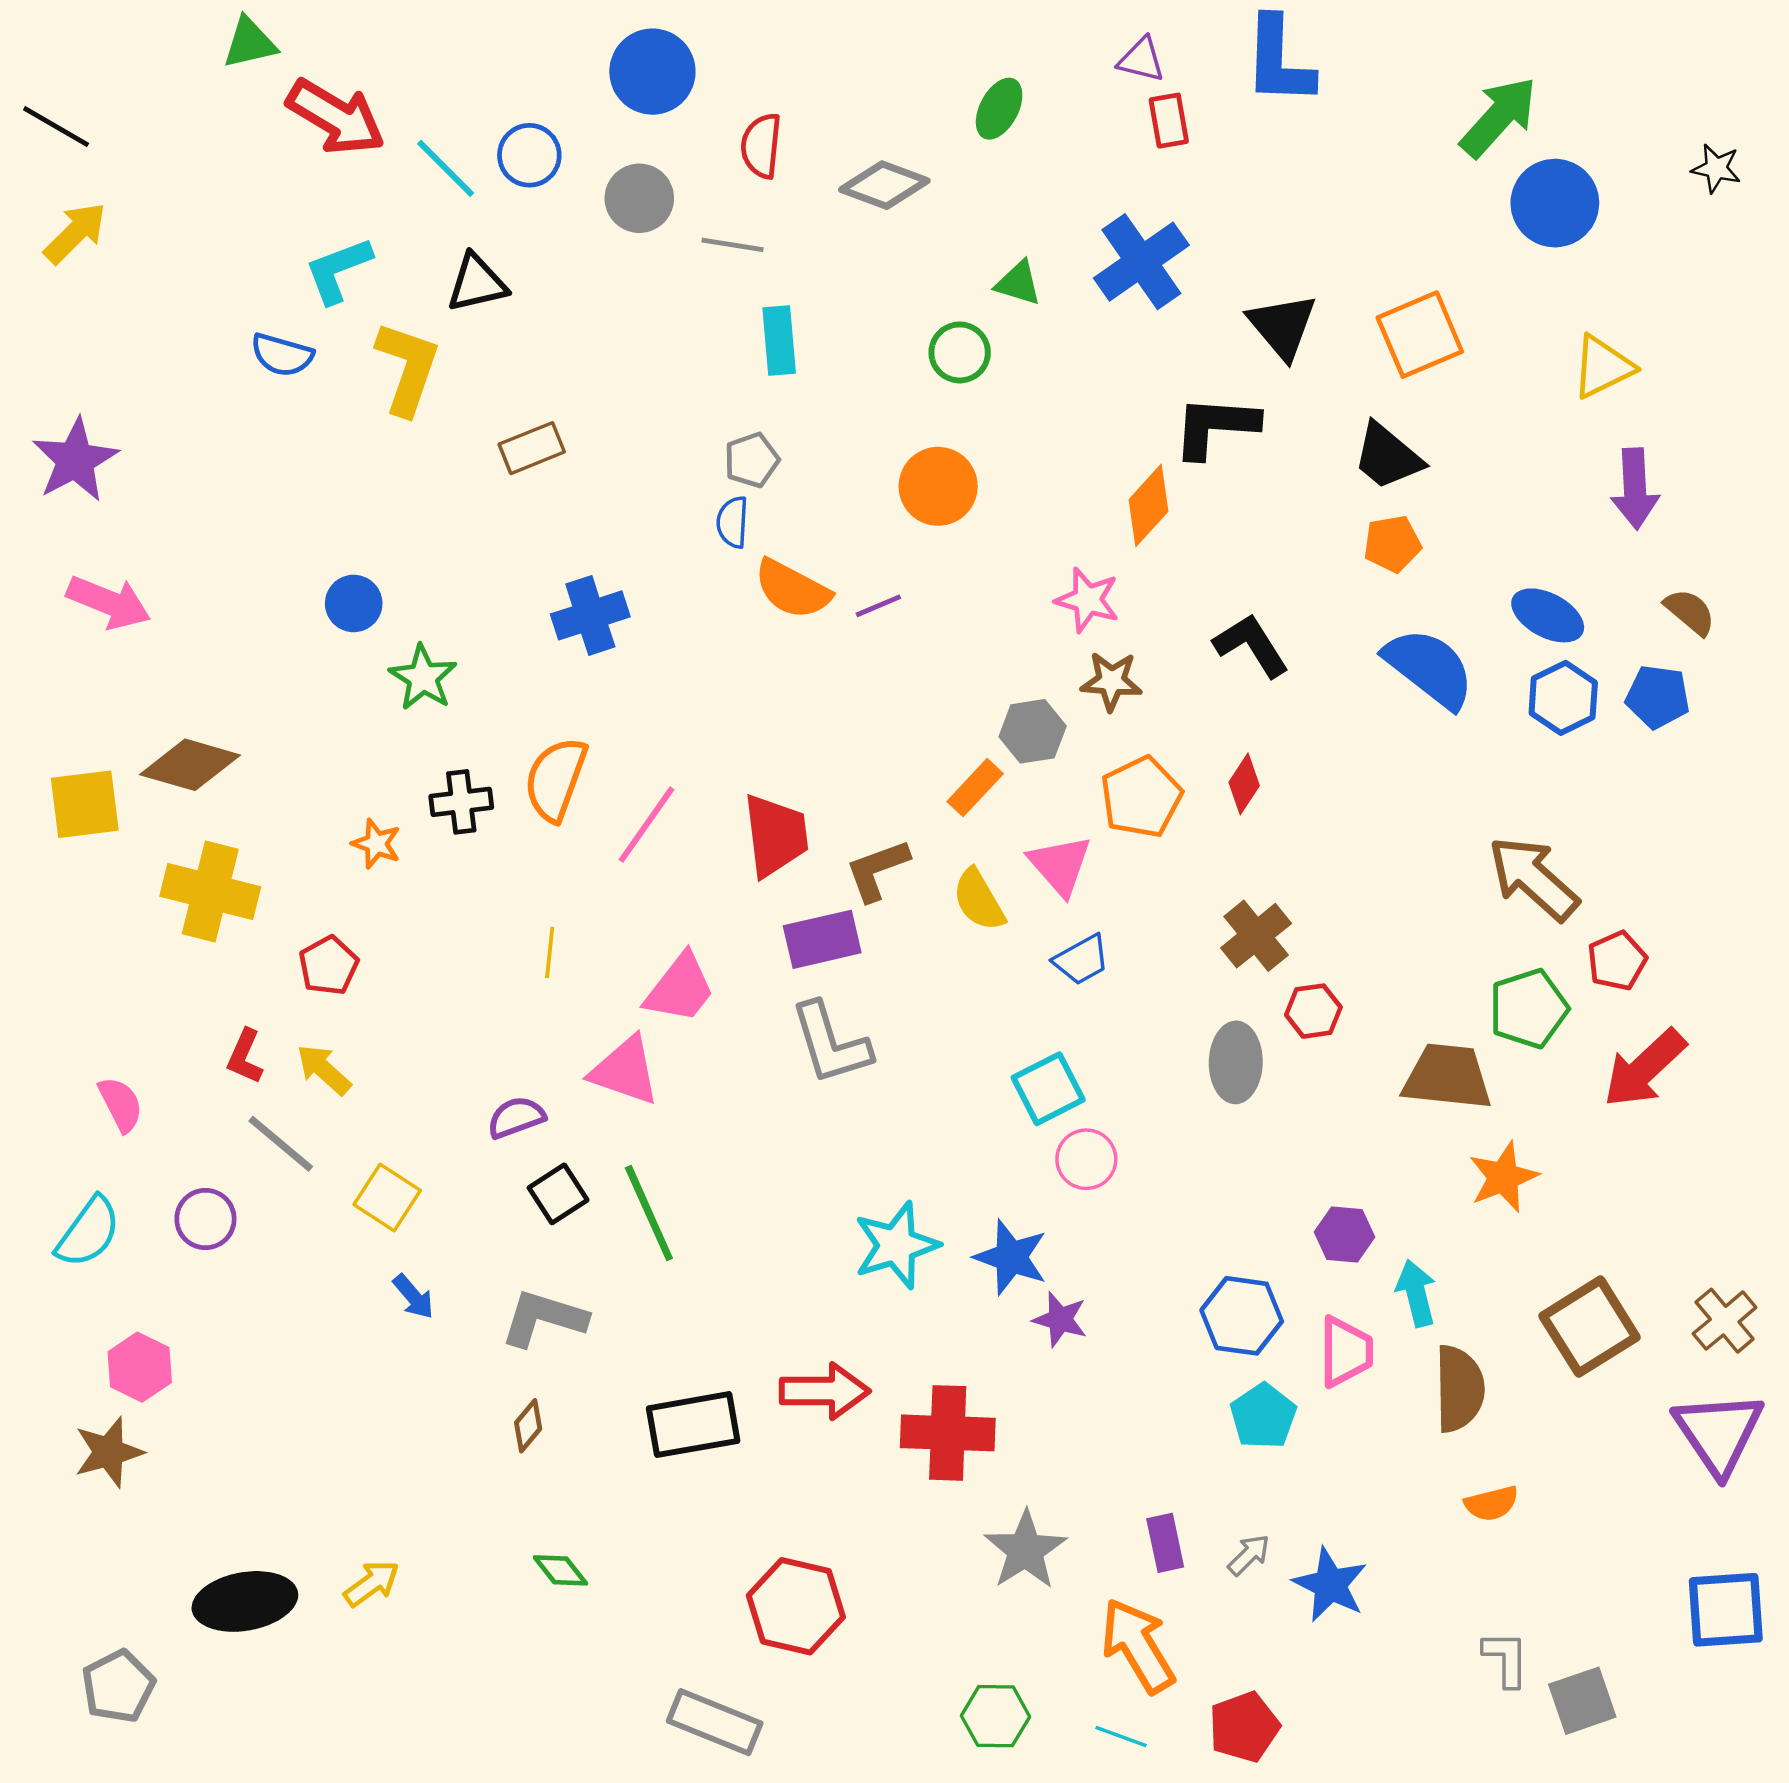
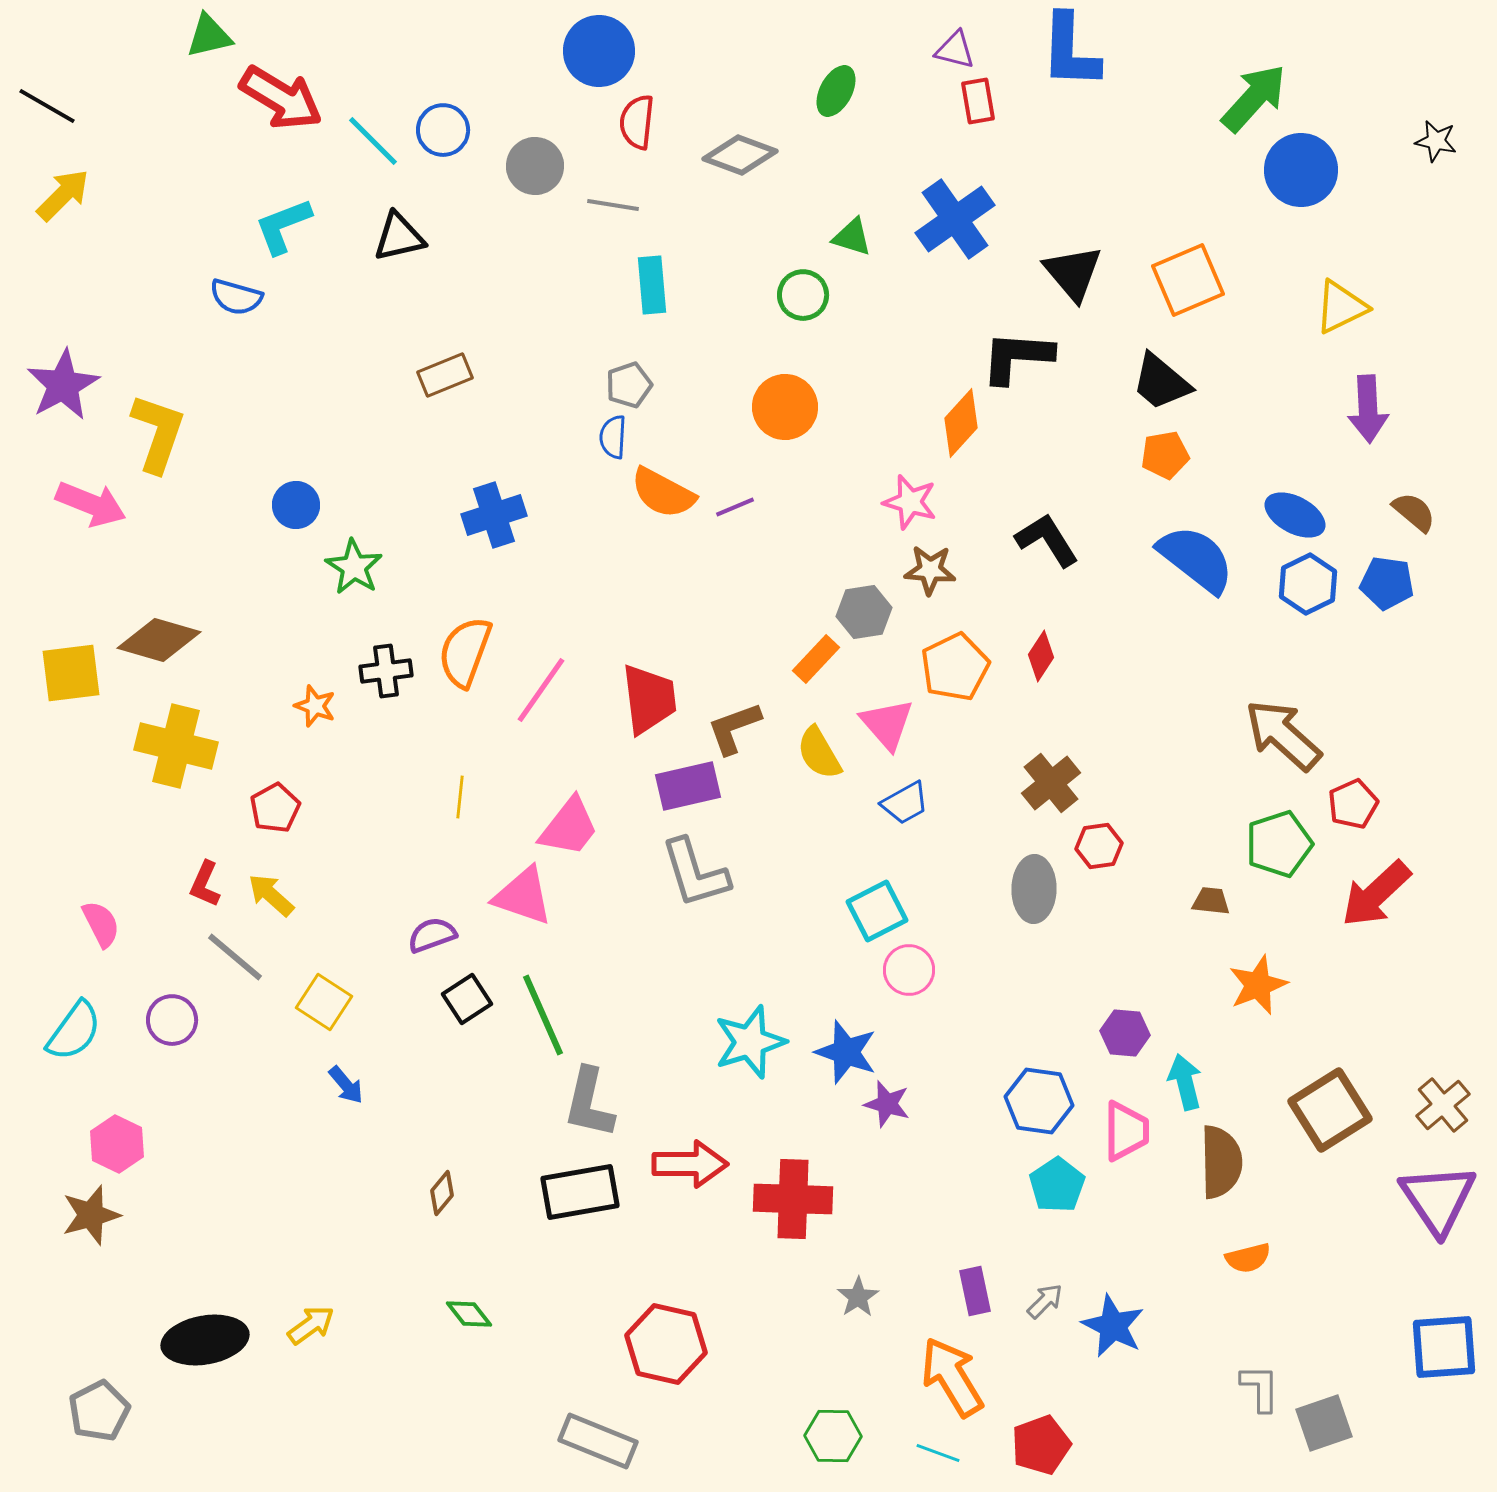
blue circle: (652, 72) -> (599, 51), moved
yellow L-shape: (407, 368) -> (158, 433), moved
brown trapezoid: (1447, 1077) -> (1211, 901), size x0.5
gray L-shape: (544, 1318) -> (589, 1103), moved, turned -94
gray star: (1025, 1550) -> (858, 1297), size x0.6

